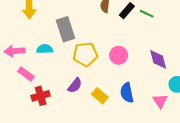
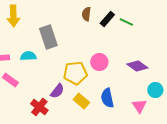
yellow pentagon: (85, 54) -> (75, 73), moved
purple diamond: (158, 59) -> (137, 66), turned -40
red cross: (41, 96) -> (39, 107), moved, turned -36

